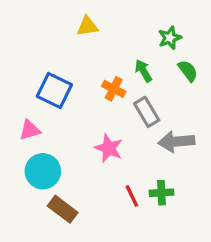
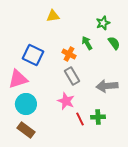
gray rectangle: (147, 112) -> (72, 76), moved
pink triangle: (30, 130) -> (18, 79), size x1.5
pink star: (109, 148) -> (66, 101), moved
brown rectangle: (63, 209) -> (26, 130), moved

